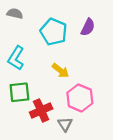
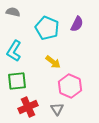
red cross: (41, 111) -> (28, 107), moved

